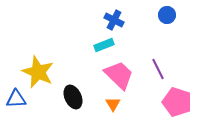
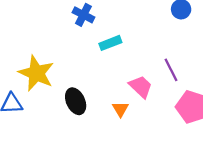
blue cross: (114, 20) -> (83, 15), moved
pink trapezoid: (119, 75) -> (141, 87), moved, size x0.7

